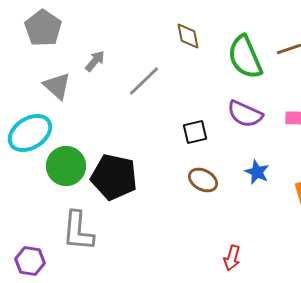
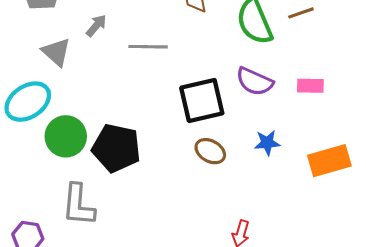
gray line: (144, 81) -> (148, 47), turned 45
black square: (195, 132) -> (202, 101), size x1.8
blue star: (257, 172) -> (267, 143), turned -30

